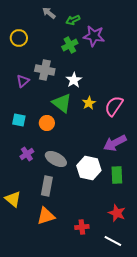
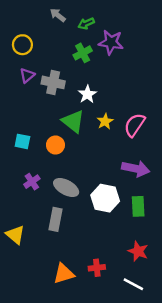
purple triangle: (23, 81) -> (27, 75), moved
purple arrow: (115, 143) -> (136, 169), turned -140
orange triangle: (46, 216) -> (64, 274), moved

